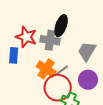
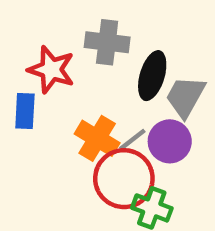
black ellipse: (61, 26) -> (152, 76), moved
gray cross: (50, 40) -> (107, 42), moved
purple circle: (88, 80) -> (170, 141), moved

